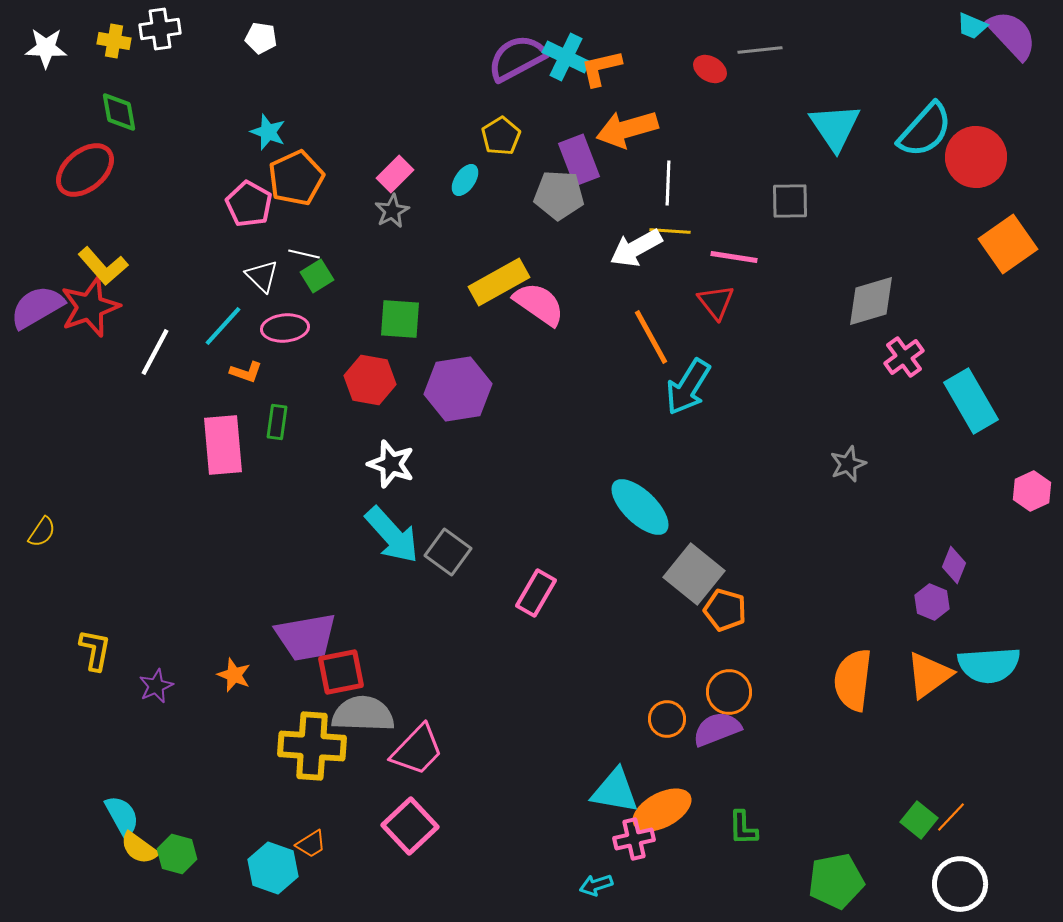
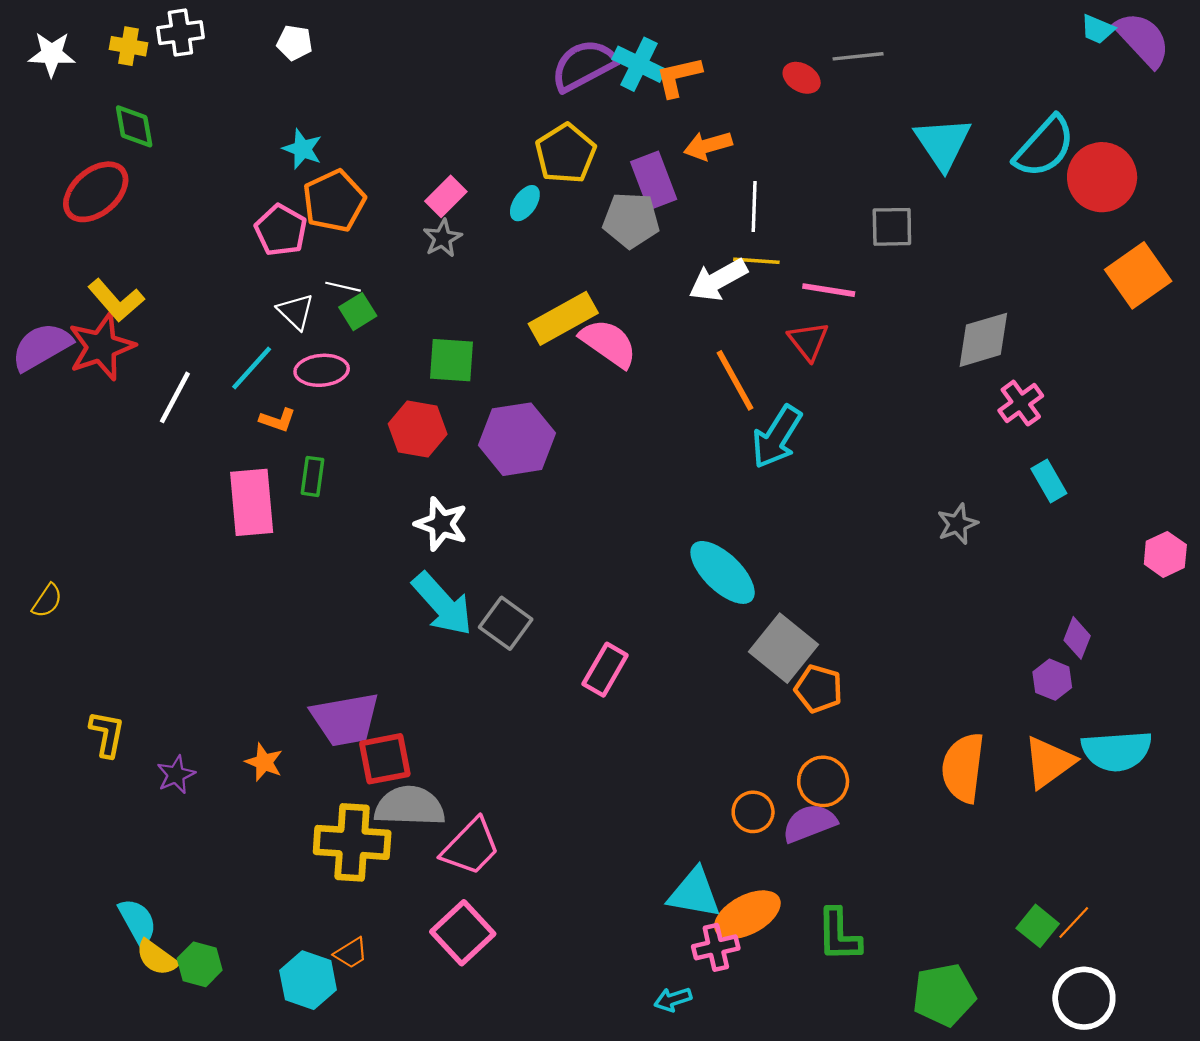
orange arrow: (627, 129) -> (708, 146), size x0.7
yellow pentagon: (501, 136) -> (566, 153), size x1.4
cyan rectangle: (971, 401) -> (1049, 481), moved, size x0.6
green L-shape: (743, 828) -> (839, 935), size x1.4

